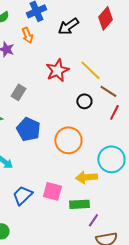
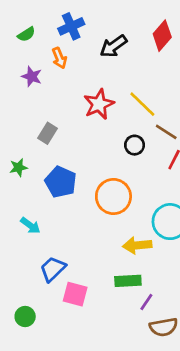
pink square: (52, 191) -> (75, 294), moved

